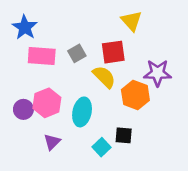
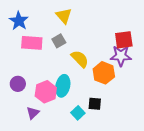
yellow triangle: (131, 21) -> (64, 16), moved
red square: (113, 52) -> (124, 40), moved
pink hexagon: (47, 103) -> (46, 92), moved
purple triangle: (52, 142) -> (33, 113), moved

